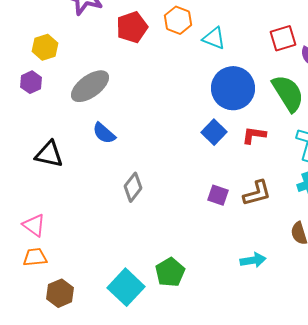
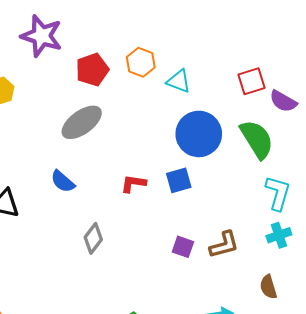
gray ellipse: (90, 86) -> (82, 122), moved
blue square: (214, 132) -> (179, 180), turned 30
red L-shape: (254, 135) -> (133, 184), moved

